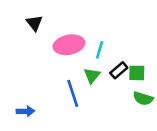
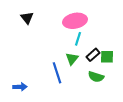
pink ellipse: (69, 45) -> (75, 21), moved
green semicircle: (143, 98) -> (96, 77), moved

